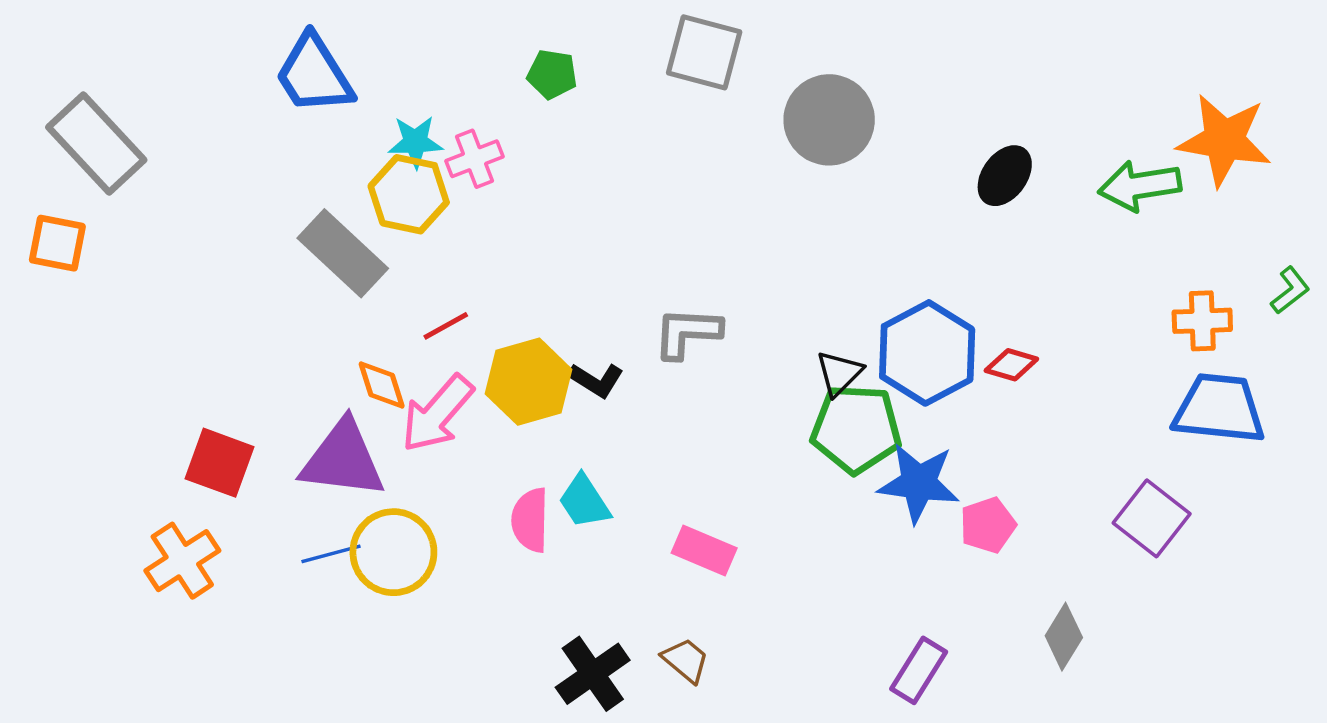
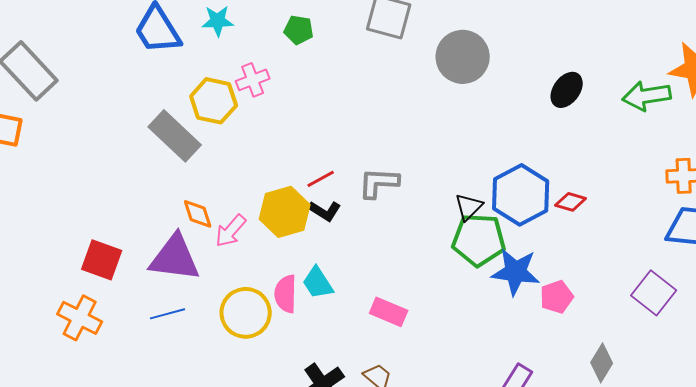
cyan star: (415, 142) -> (218, 21), moved
red line: (446, 326) -> (321, 179), moved
pink arrow: (437, 414) -> (231, 231), size x0.7
yellow circle: (393, 552) -> (246, 313), moved
orange cross: (182, 561) -> (80, 318), turned -30

